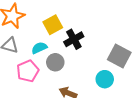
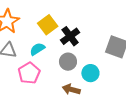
gray circle: (55, 62) -> (68, 62), moved
cyan circle: (105, 79) -> (90, 73), moved

